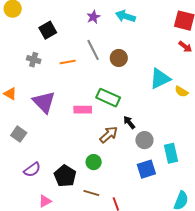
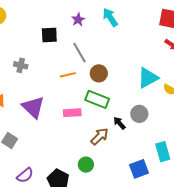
cyan arrow: (125, 16) -> (110, 17), turned 42
black square: (48, 30) -> (49, 35), moved, turned 30
brown circle: (119, 58) -> (99, 73), moved
orange line: (68, 62) -> (68, 75), moved
gray circle: (144, 140) -> (139, 114), moved

